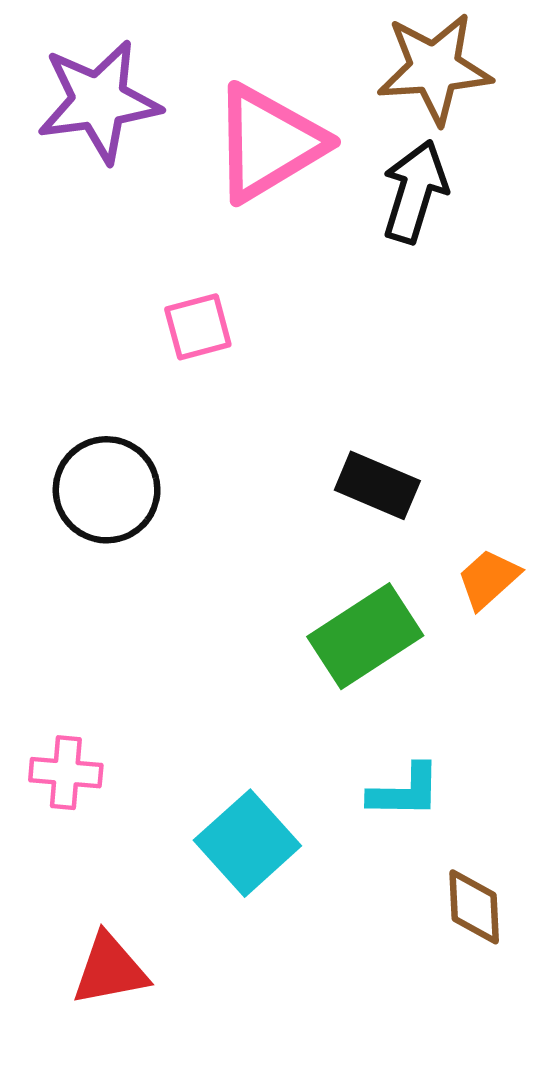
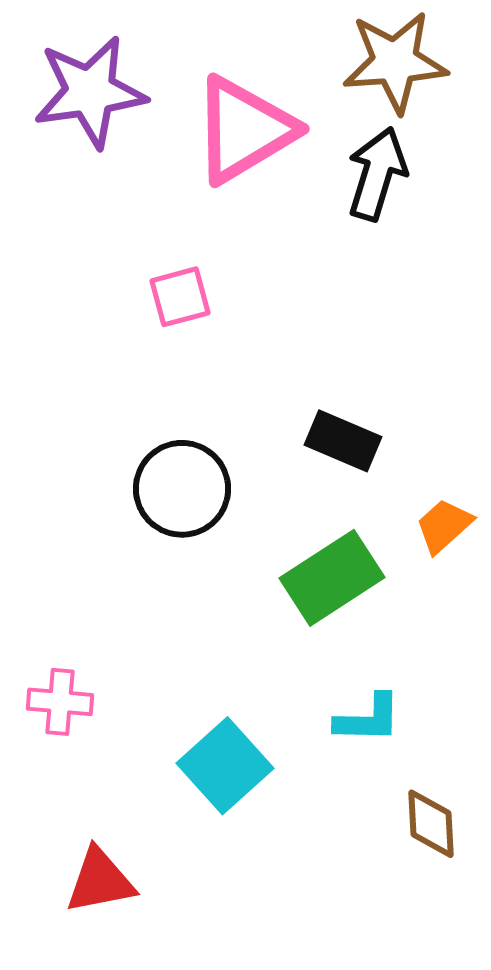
black circle: (107, 490) -> (182, 489), moved

